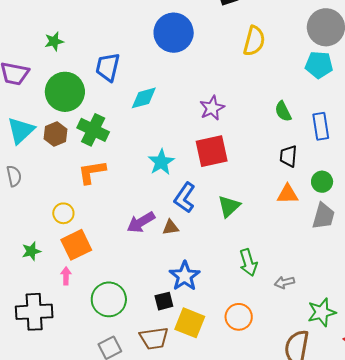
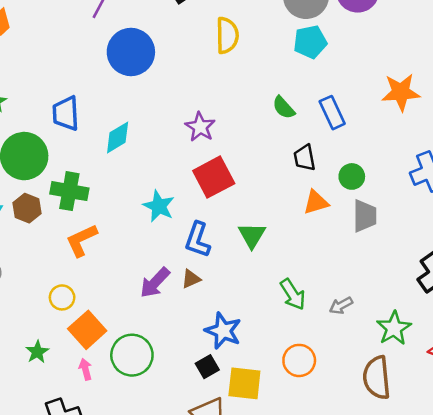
green circle: (109, 299) -> (132, 355), moved

